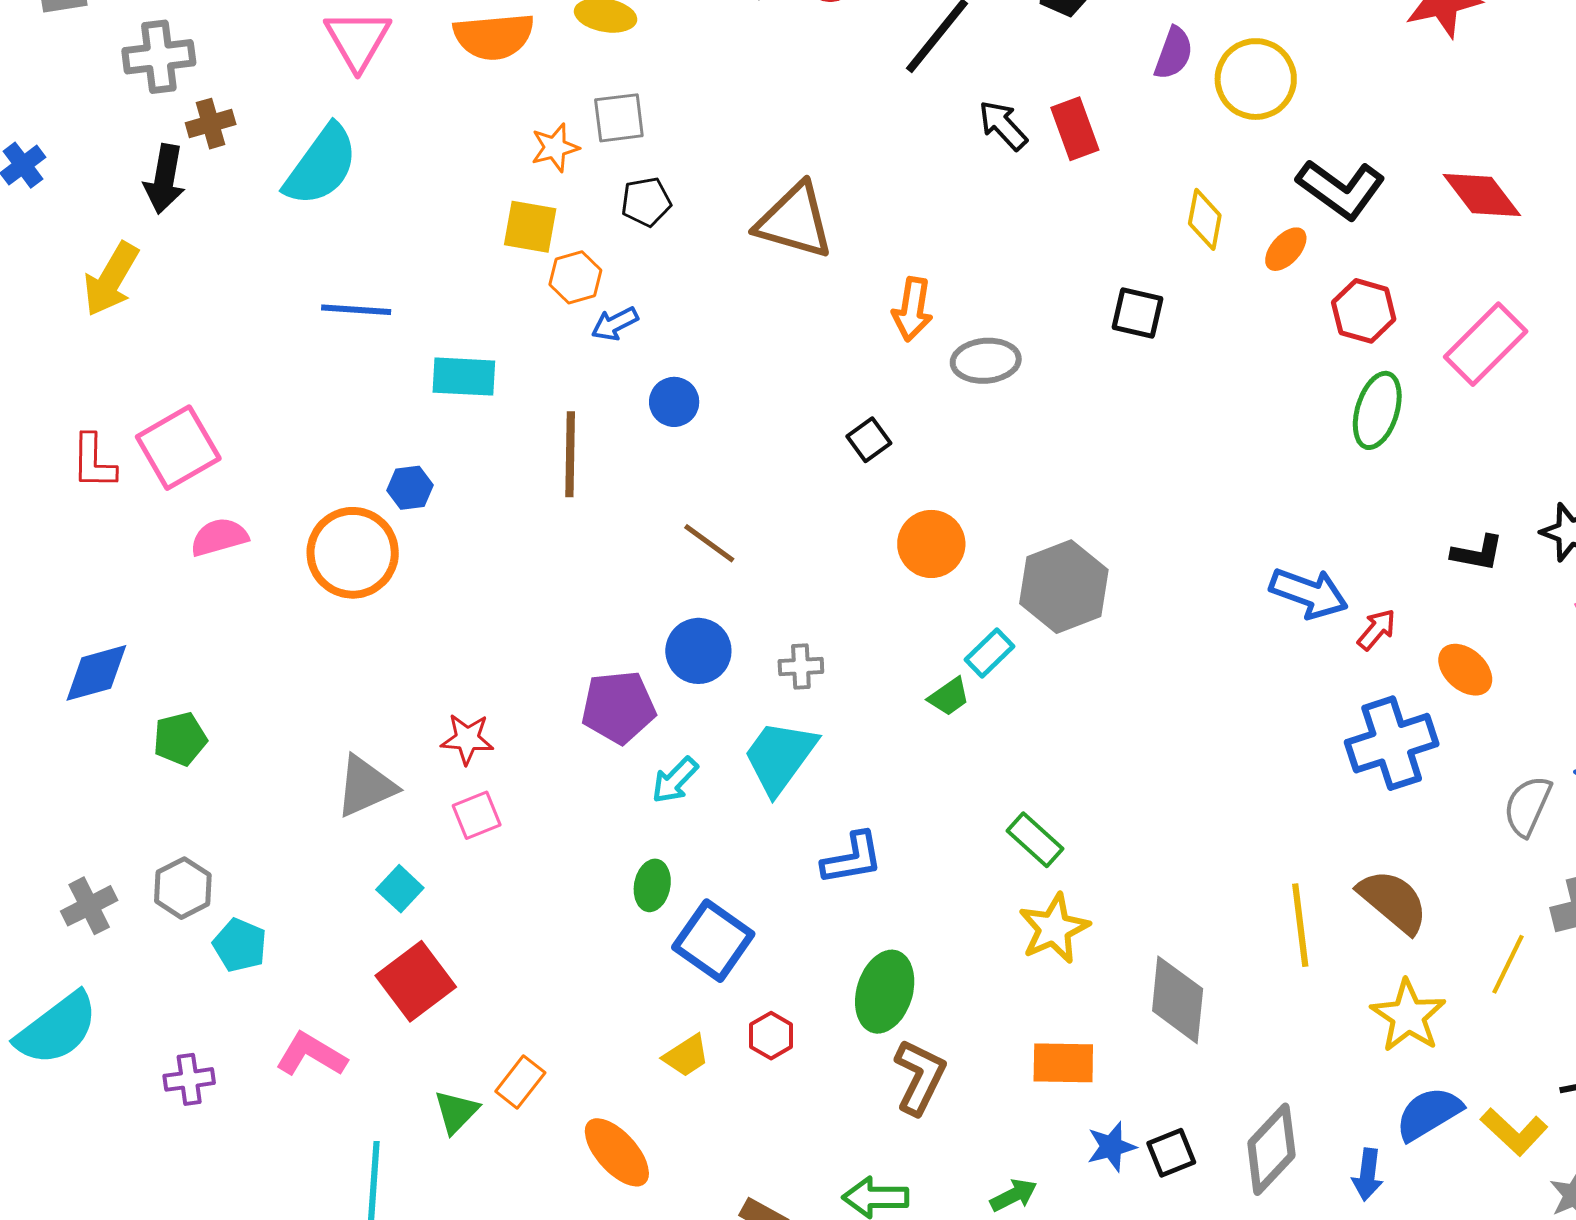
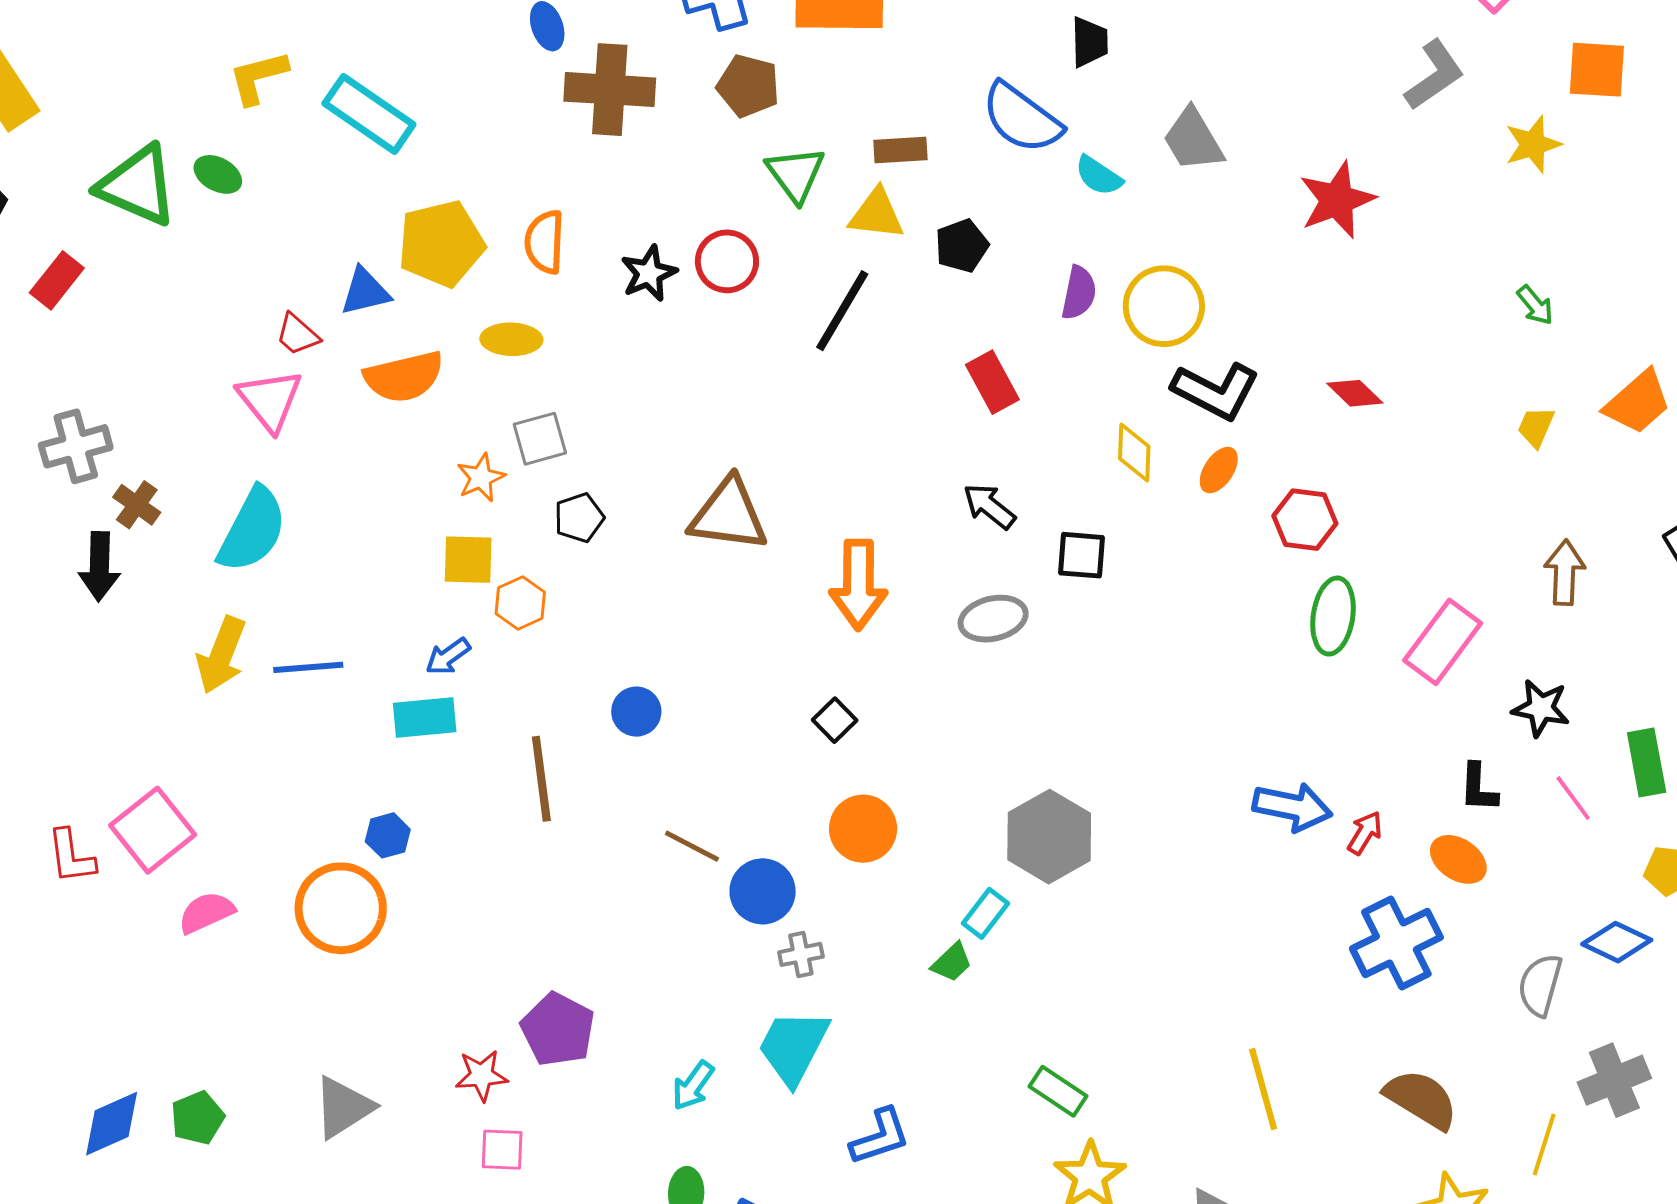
brown cross: (211, 124) -> (137, 505), turned -30
black arrow: (1003, 125) -> (989, 506), moved
black L-shape: (1341, 189) -> (1216, 391), moved
red diamond: (1482, 195) -> (1355, 393), moved, size x0.7
yellow arrow: (111, 279) -> (221, 655), moved
orange arrow: (912, 309) -> (858, 585), size x1.4
blue arrow: (615, 324) -> (448, 657), moved
pink rectangle: (1486, 344) -> (1443, 642), moved
gray ellipse: (986, 361) -> (993, 619), moved
orange circle: (931, 544) -> (863, 829), moved
black L-shape: (1477, 553) -> (1478, 788), moved, turned 90
blue circle: (698, 651) -> (763, 891), moved
blue diamond: (96, 673) -> (112, 1124), moved
purple pentagon: (618, 707) -> (558, 1029), moved, turned -30
gray triangle: (365, 786) -> (343, 1107), moved
pink square: (477, 815) -> (502, 1150), turned 33
yellow line: (1300, 925) -> (1263, 1089), moved

